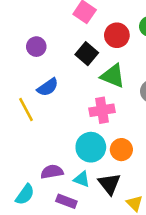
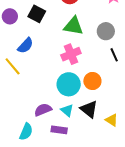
black square: (87, 54) -> (37, 14), moved
cyan triangle: (82, 179) -> (67, 110), turned 32

